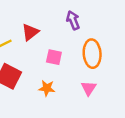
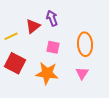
purple arrow: (73, 20) -> (52, 18), moved
orange star: (47, 88) -> (47, 73), size x1.6

